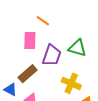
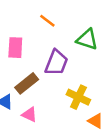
pink rectangle: (30, 40) -> (15, 48), moved
green triangle: (77, 48) -> (87, 39), moved

